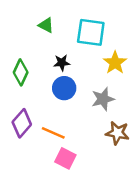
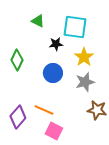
black star: (62, 63) -> (56, 44), moved
yellow star: (115, 63) -> (84, 57), moved
purple diamond: (22, 123) -> (18, 117), moved

